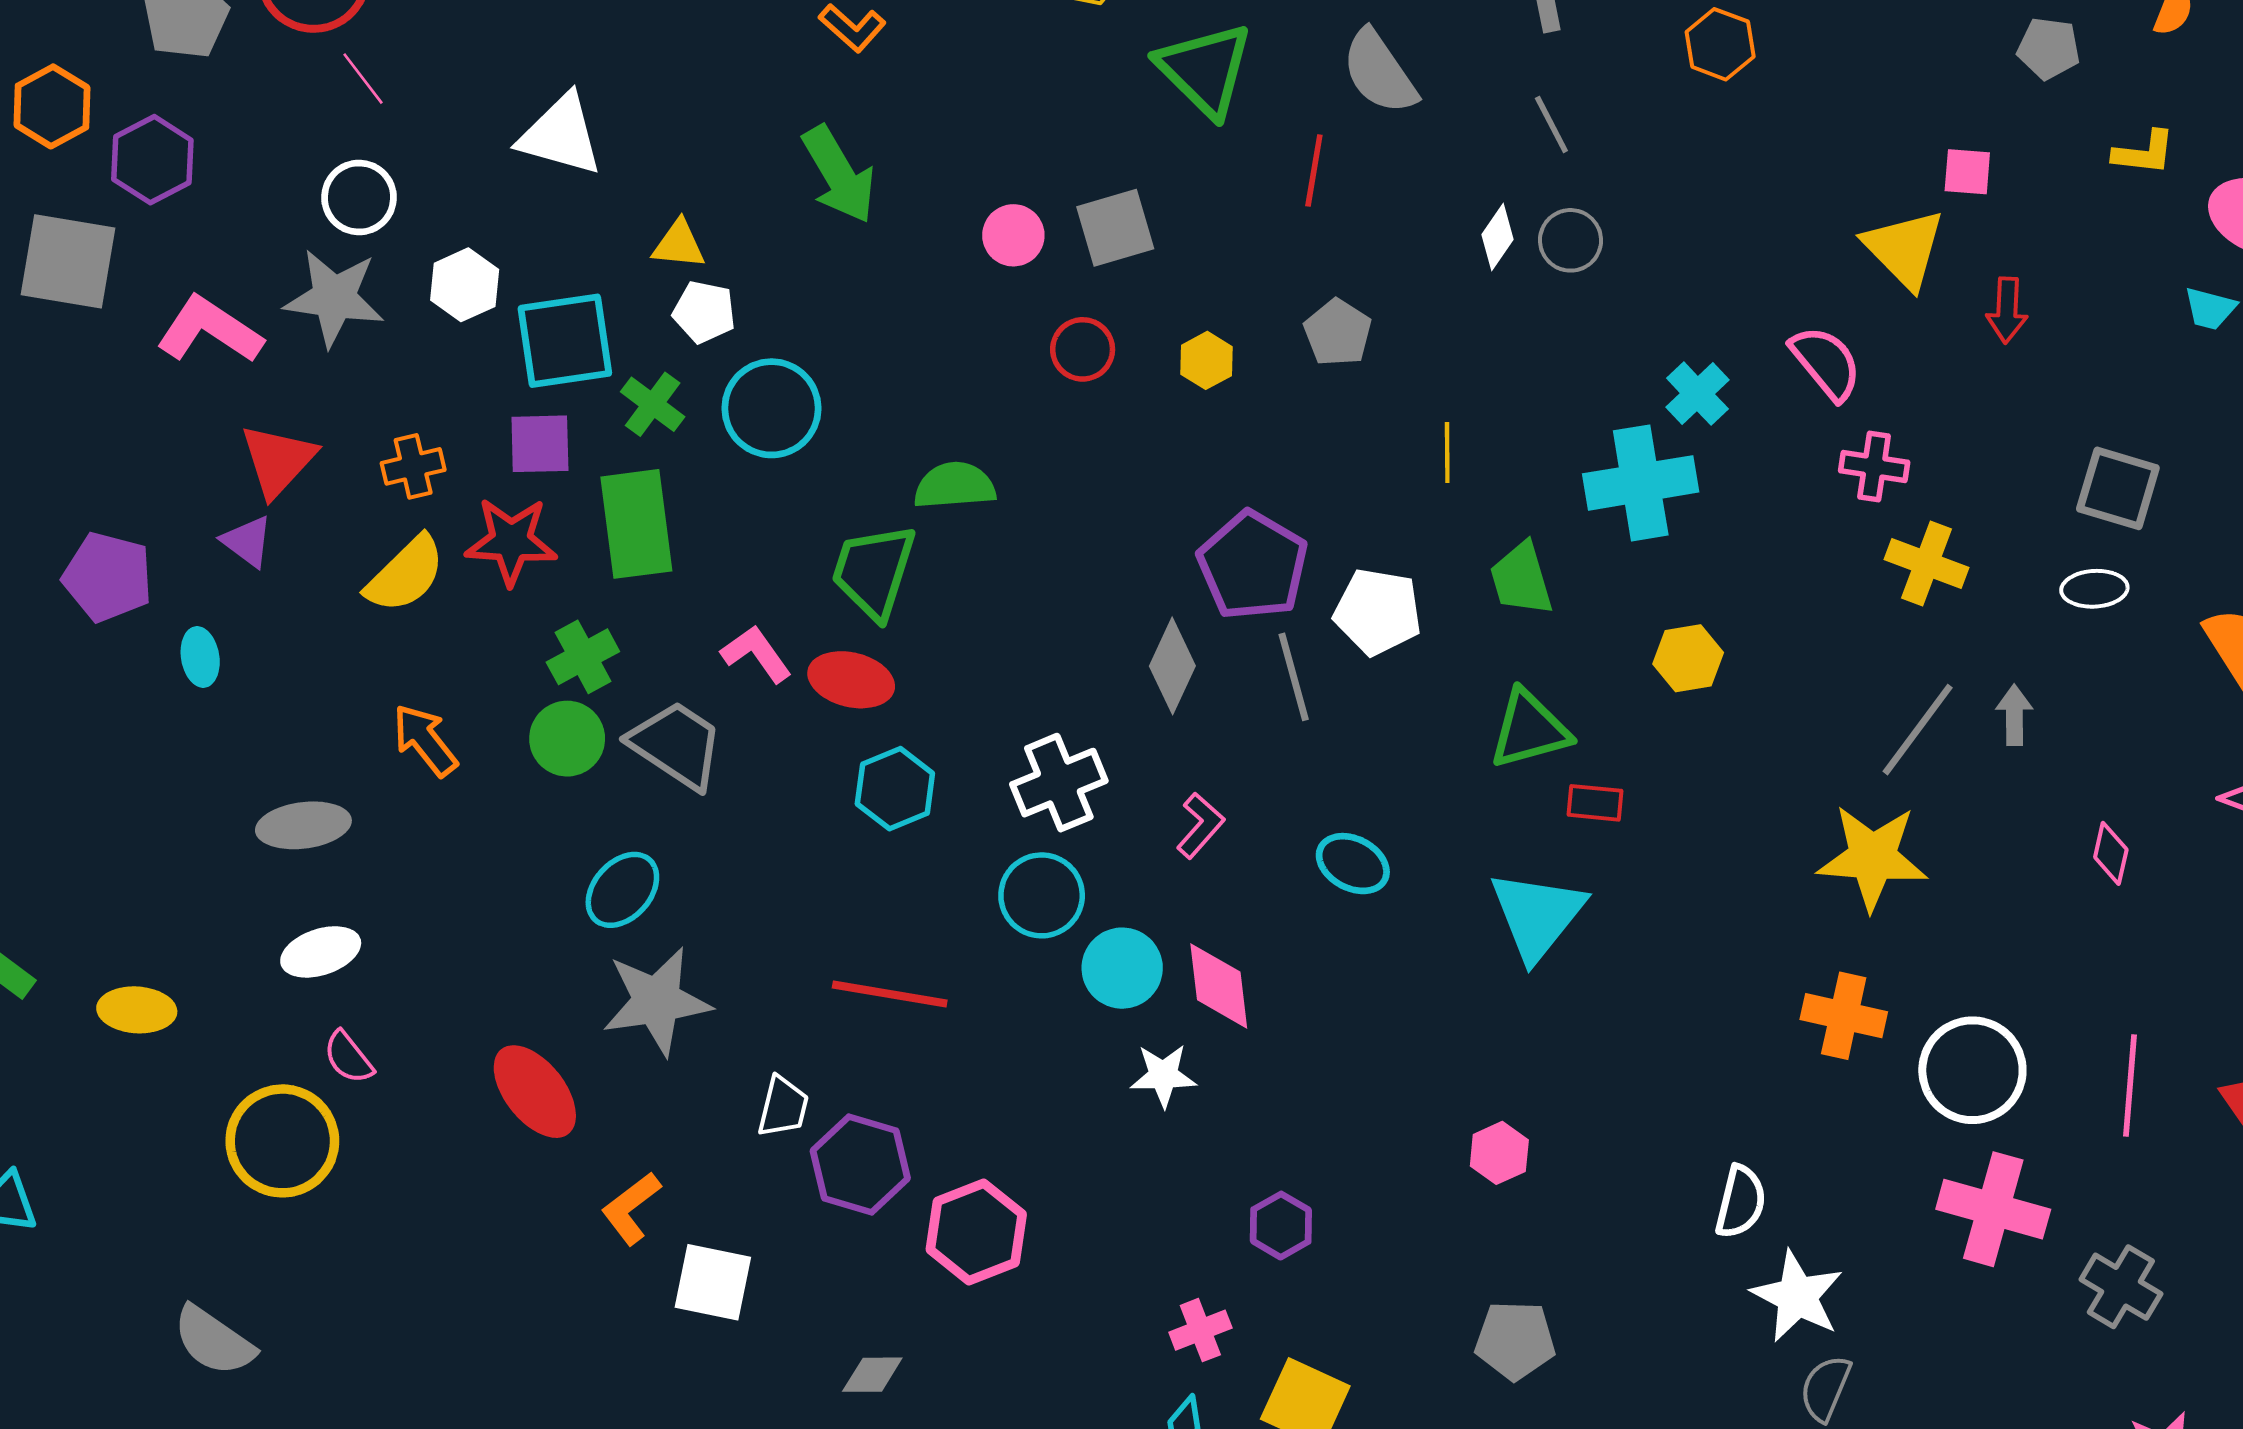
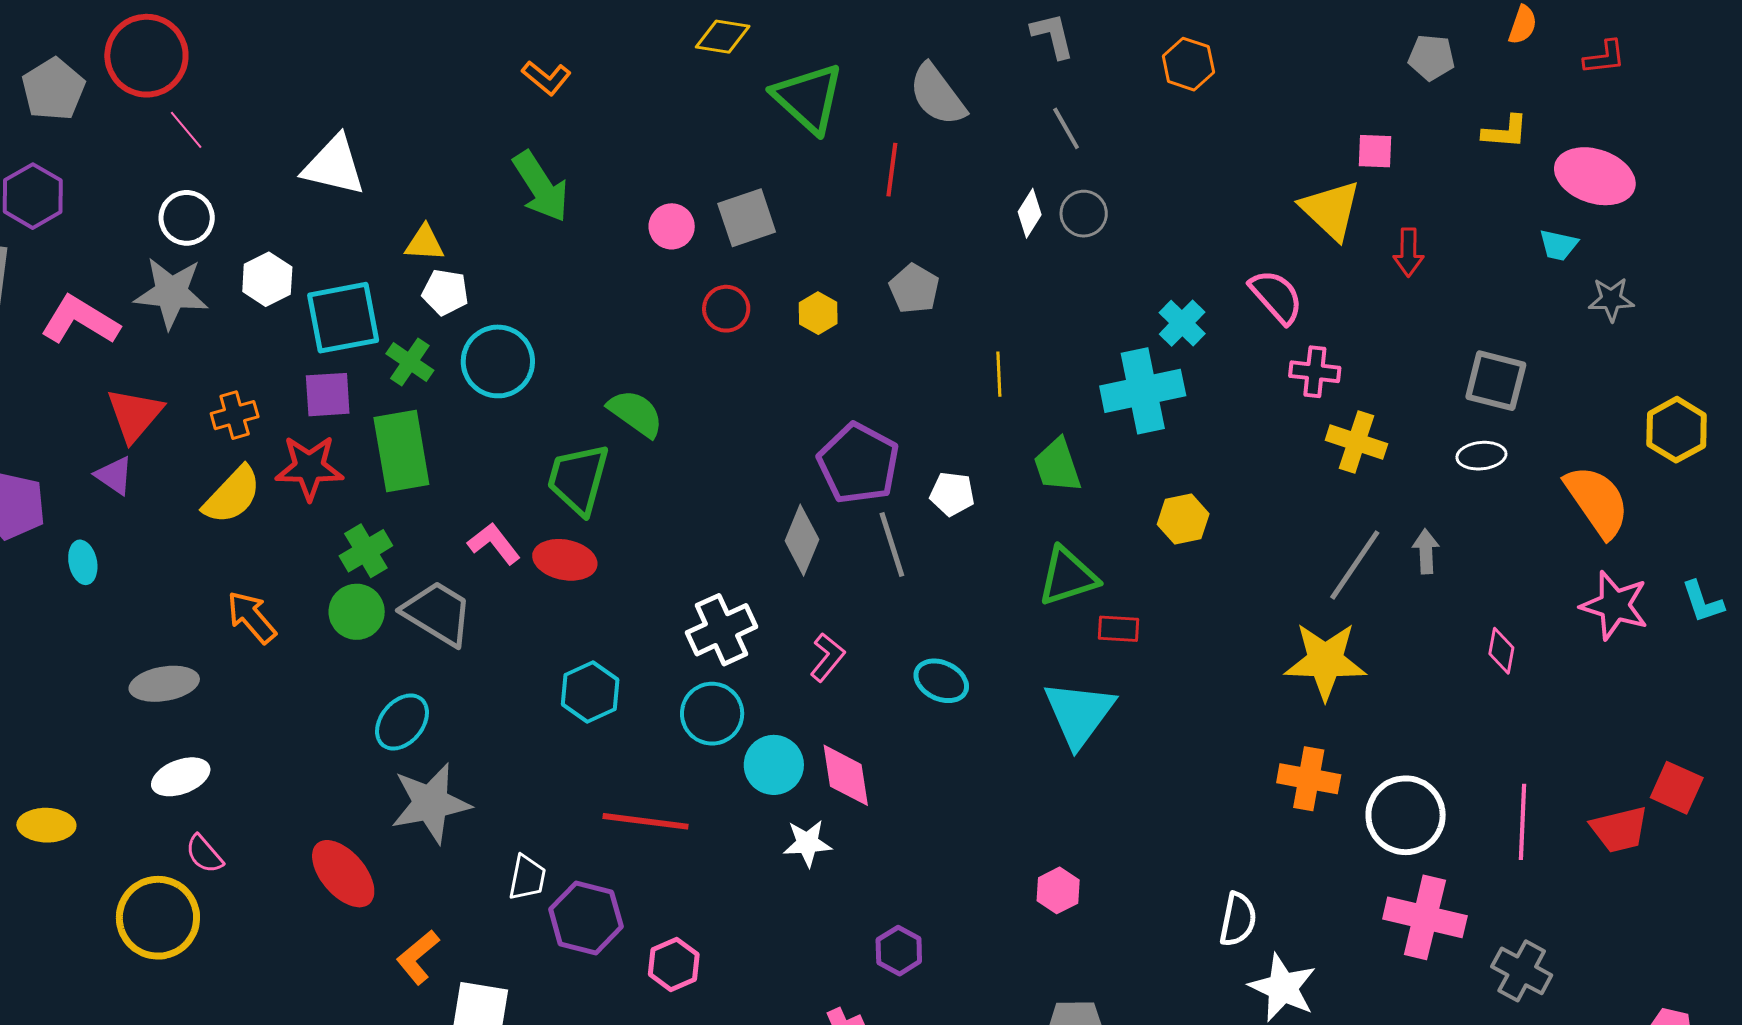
green semicircle: (955, 486) -> (636, 413), turned 42
white pentagon: (1378, 612) -> (952, 494), size x0.7
cyan hexagon: (895, 789) -> (590, 692), moved
red line: (890, 994) -> (645, 821), moved
pink hexagon: (976, 1232) -> (674, 964), size x0.7

